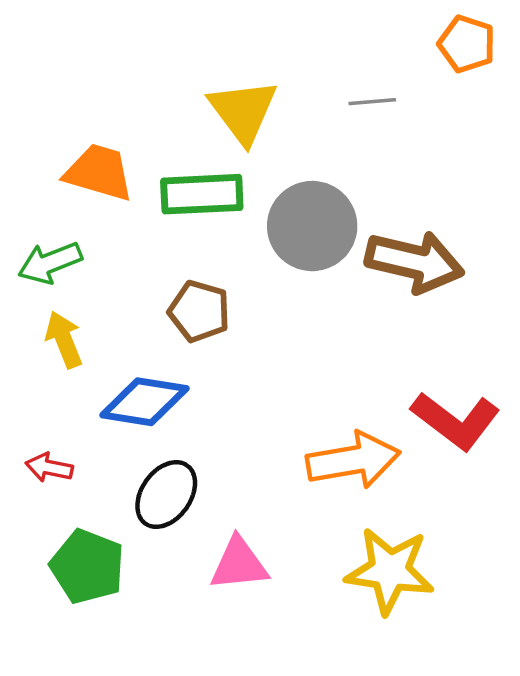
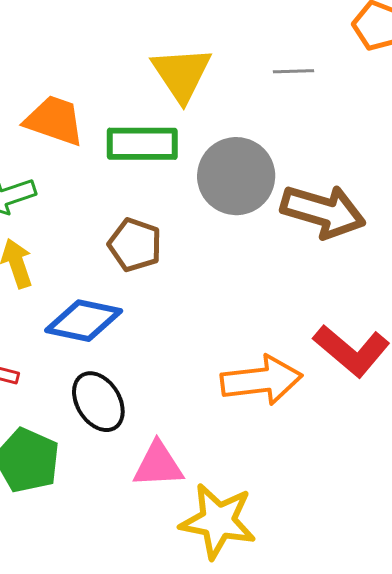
black ellipse: (166, 495) -> (98, 402), turned -70
yellow star: (390, 571) -> (218, 521), moved

